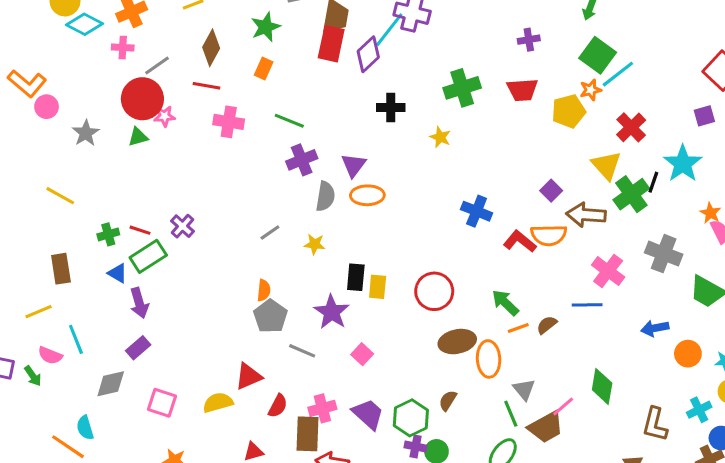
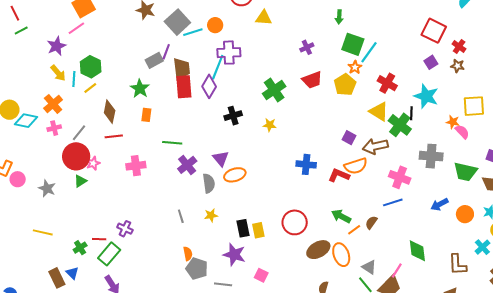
pink cross: (229, 122) -> (136, 166), moved
gray line: (270, 232) -> (181, 216), turned -56
blue triangle: (118, 273) -> (72, 273), moved, turned 32

